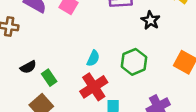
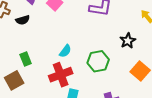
black star: (150, 20) -> (128, 41), moved
black semicircle: (28, 67) -> (23, 20), moved

